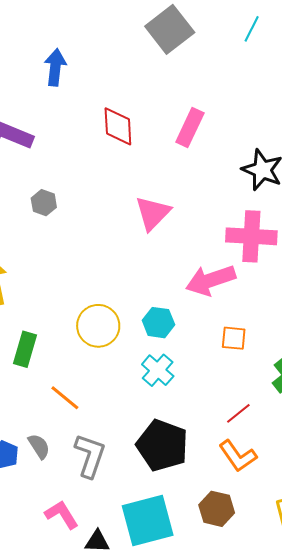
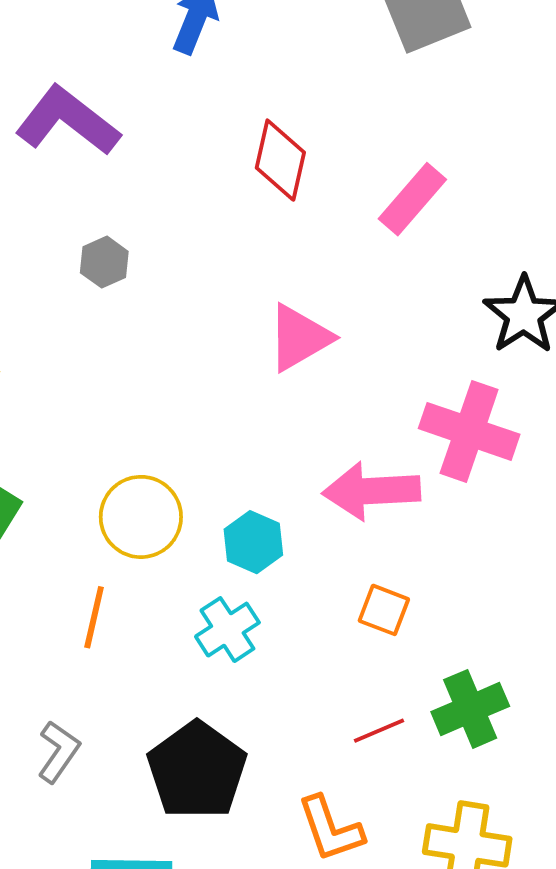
orange line: (65, 398) -> (94, 617), moved, turned 48
red line: (238, 413) -> (379, 731), moved
gray L-shape: (90, 456) -> (59, 752), size x0.7

